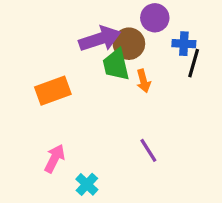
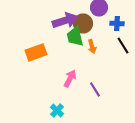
black line: (194, 63) -> (123, 45), moved, turned -48
pink arrow: (55, 158) -> (70, 78), moved

